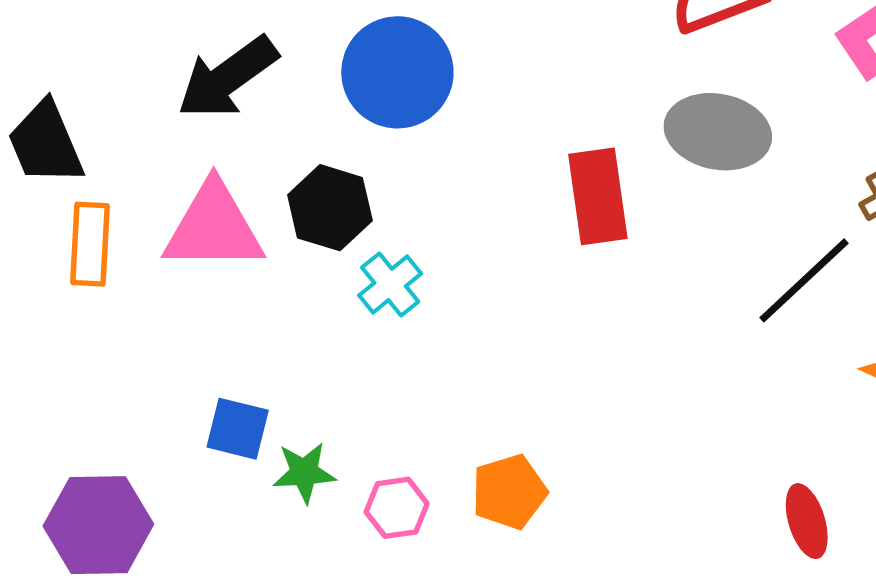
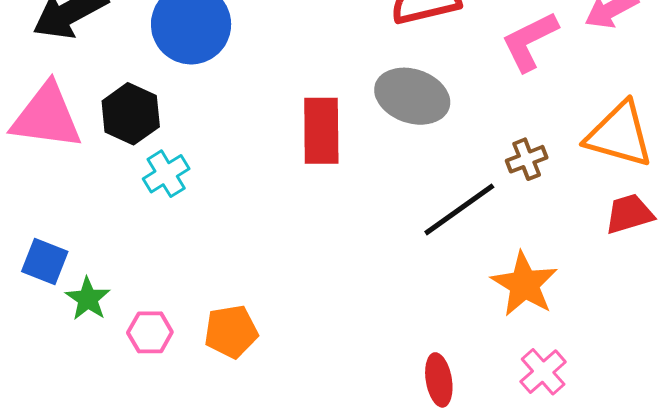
green star: (304, 472) -> (88, 299), turned 30

